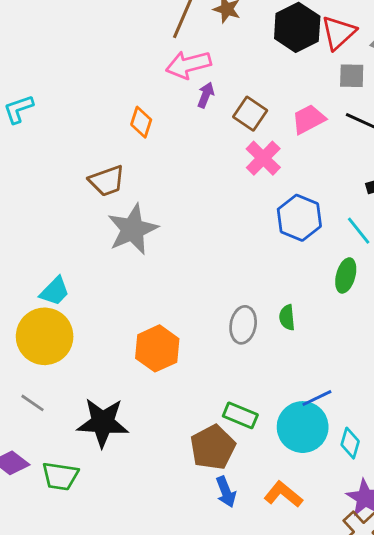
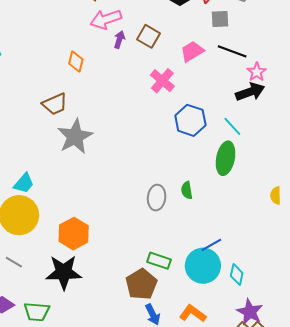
brown square: (250, 114) -> (148, 36), moved
green ellipse: (346, 275) -> (226, 158), size x1.4
orange hexagon: (157, 348) -> (74, 234), moved

